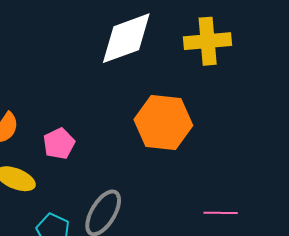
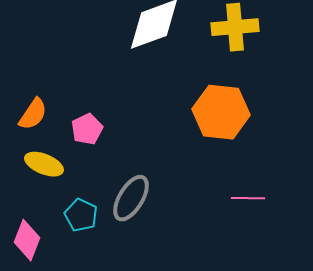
orange hexagon: (163, 122) -> (221, 112), moved

